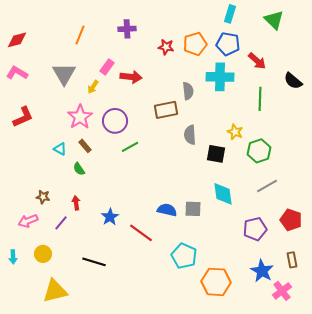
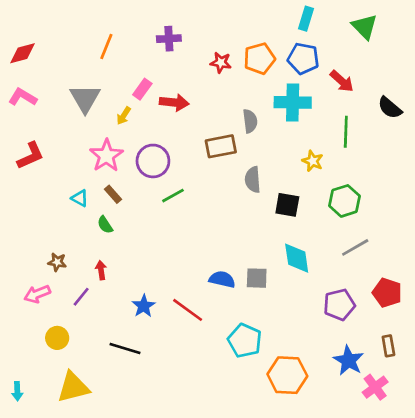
yellow star: (235, 132) -> (313, 161), moved
blue star: (110, 217) -> (144, 306), moved
cyan arrow: (13, 257) -> (17, 391), moved

